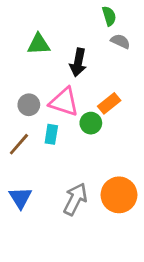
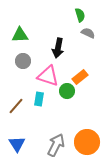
green triangle: (39, 44) -> (20, 35), moved
gray circle: (29, 105) -> (23, 61), moved

